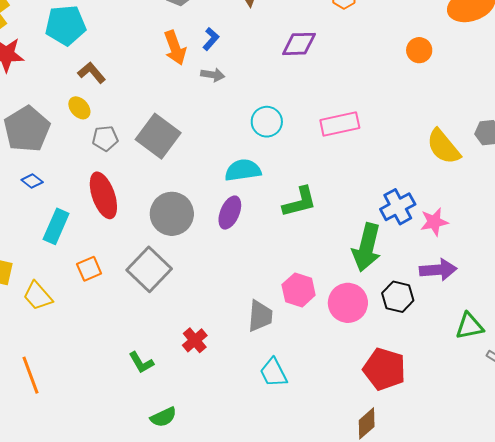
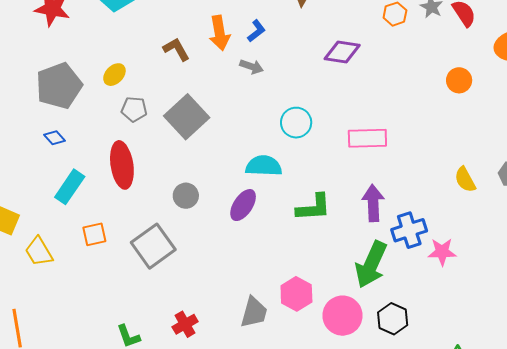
brown L-shape: (92, 73) -> (176, 49), moved
yellow ellipse: (79, 108) -> (114, 75), turned 75
yellow semicircle: (443, 147) -> (465, 180), size x0.7
gray circle: (172, 214) -> (186, 196), size x0.6
purple arrow: (438, 270) -> (373, 203), moved, turned -99

